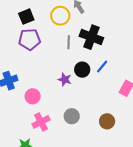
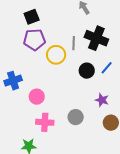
yellow circle: (60, 16) -> (56, 55), moved
purple star: (65, 80) -> (102, 100), moved
pink cross: (41, 122) -> (45, 122), turned 30

